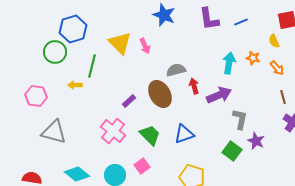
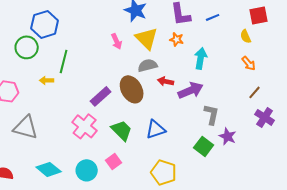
yellow triangle: (120, 43) -> (147, 38), moved
orange star: (253, 58) -> (177, 39), moved
red arrow: (194, 86) -> (166, 81), turned -63
brown line: (283, 97) -> (255, 92), turned 56
purple rectangle: (129, 101) -> (101, 96), size x1.5

